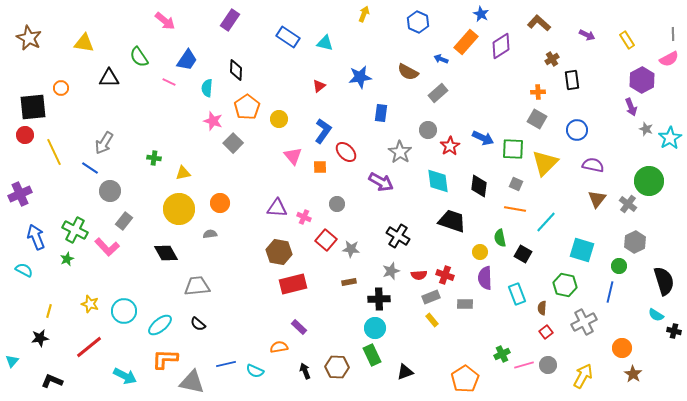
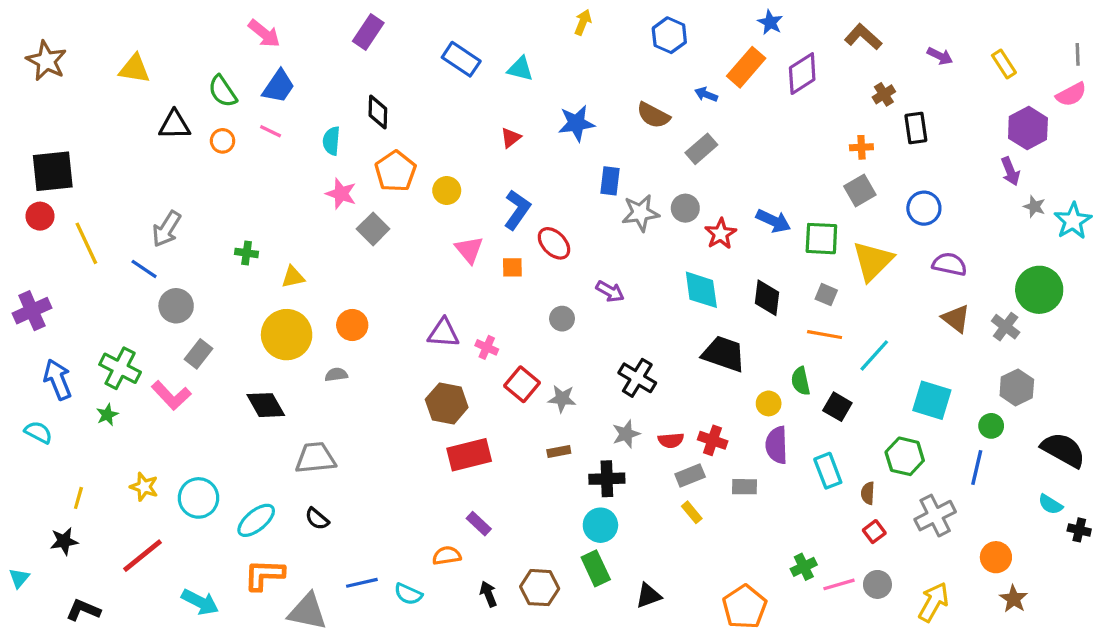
blue trapezoid: (187, 60) -> (279, 86), moved
orange circle: (61, 88) -> (223, 141), moved
gray square: (537, 119) -> (860, 190), turned 30
gray star: (400, 152) -> (640, 213), moved, turned 30
purple arrow: (381, 182) -> (610, 291), size x0.7
brown triangle: (597, 199) -> (956, 319), turned -30
gray circle: (337, 204) -> (562, 319), moved
black semicircle: (664, 281) -> (1063, 450), turned -44

